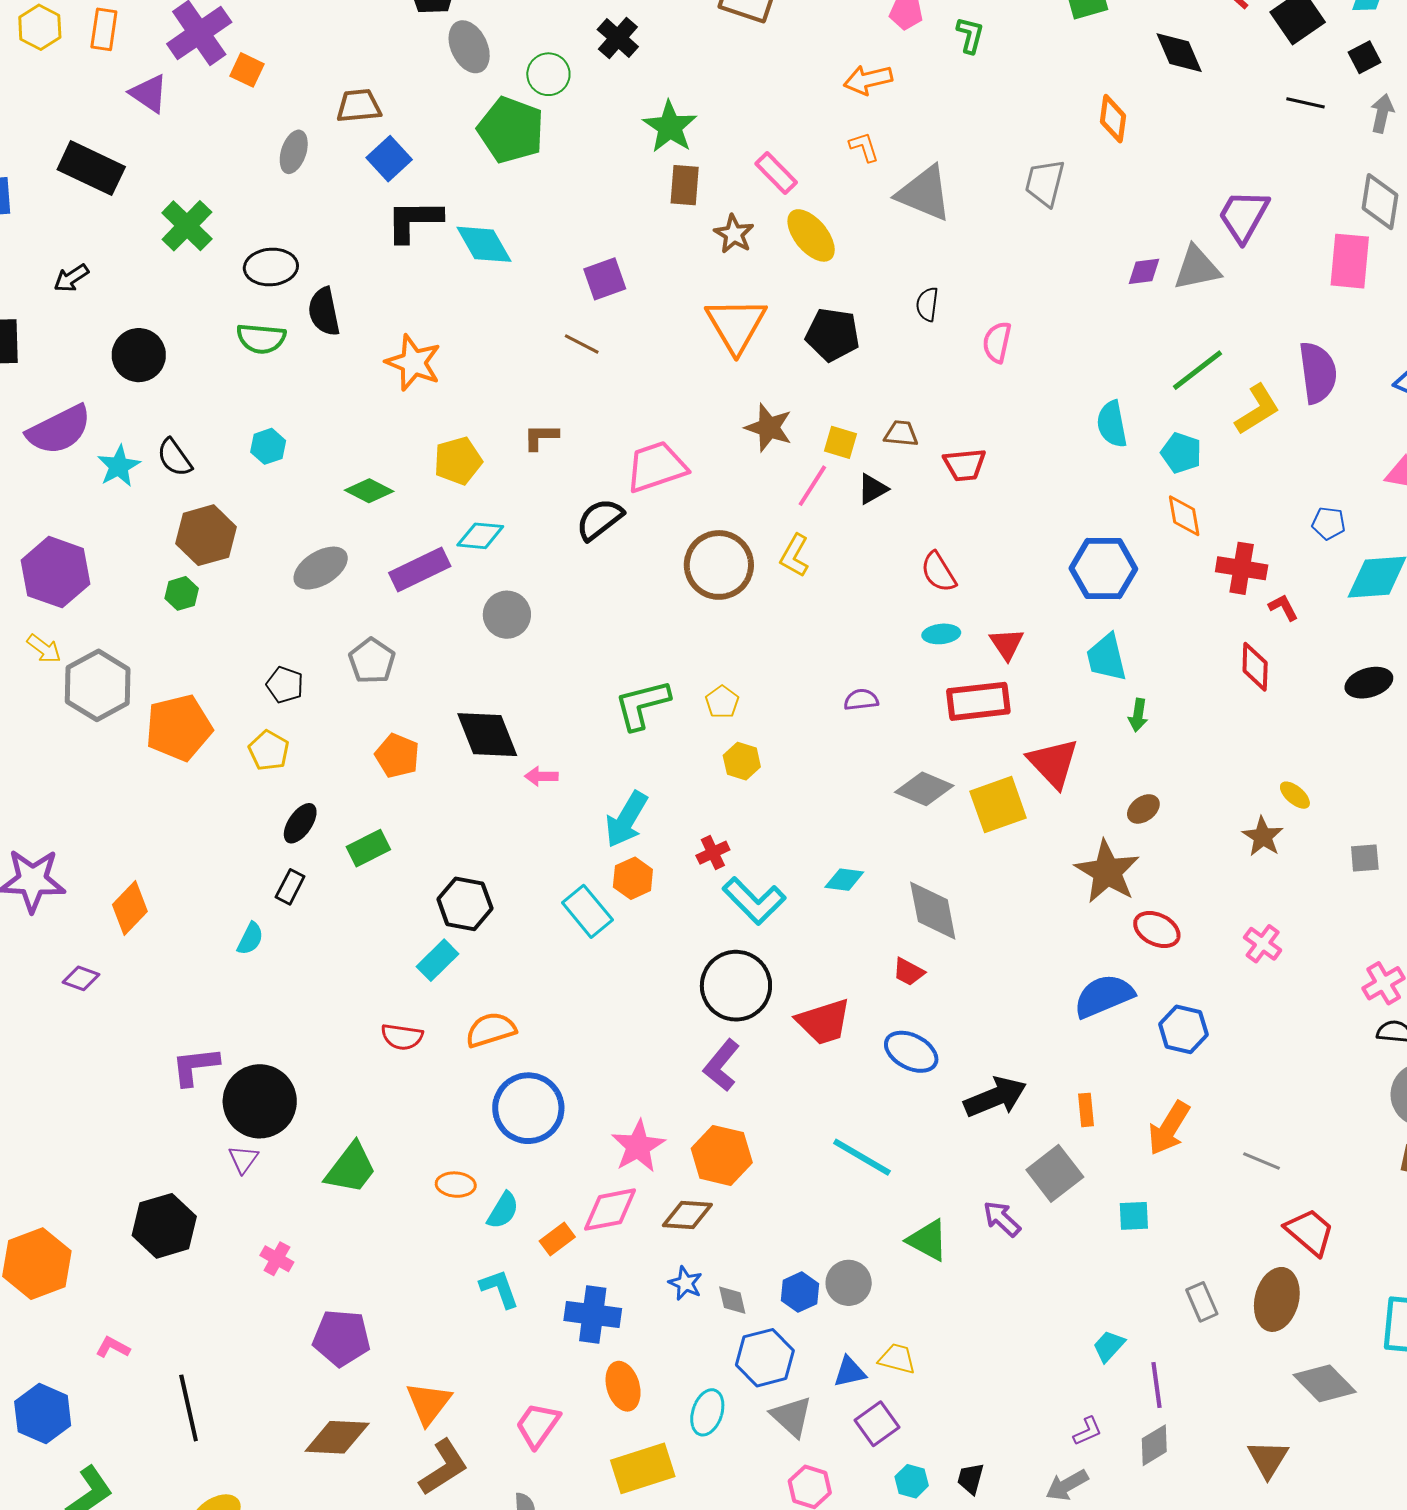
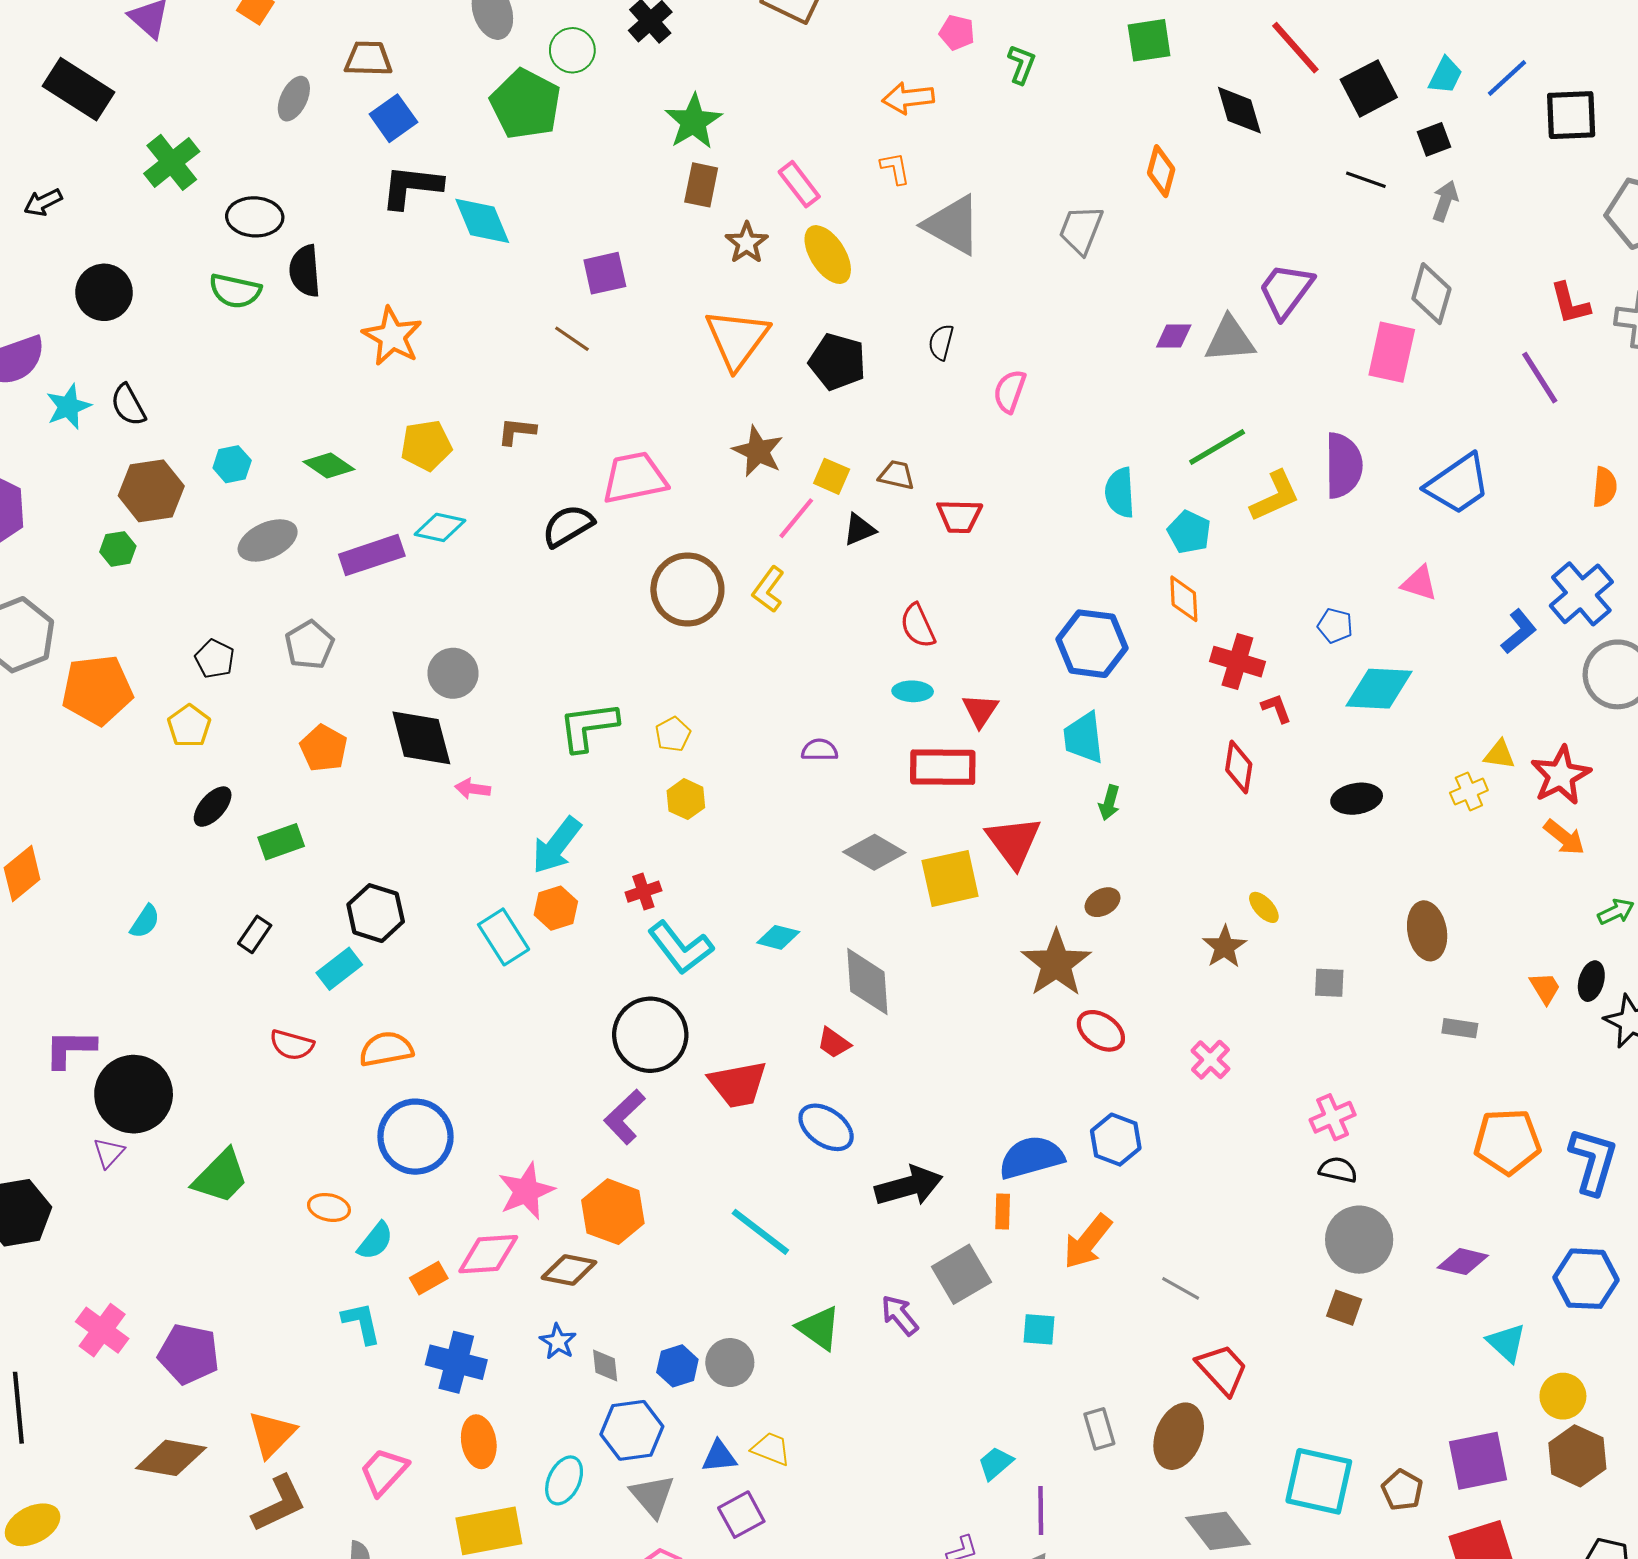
cyan hexagon: (268, 446) -> (232, 464), moved
gray circle: (507, 615) -> (453, 673), moved
black rectangle: (290, 887) -> (255, 934), moved
blue semicircle: (1104, 996) -> (1031, 1157), moved
pink cross: (277, 1259) -> (102, 1330), moved, size x1.5

